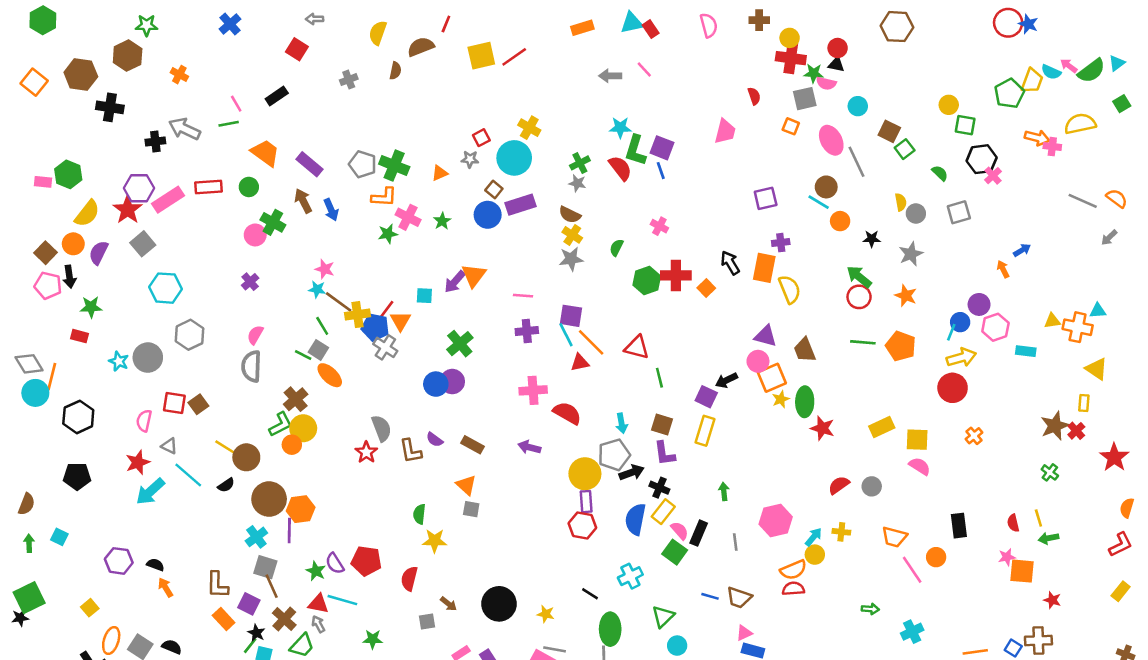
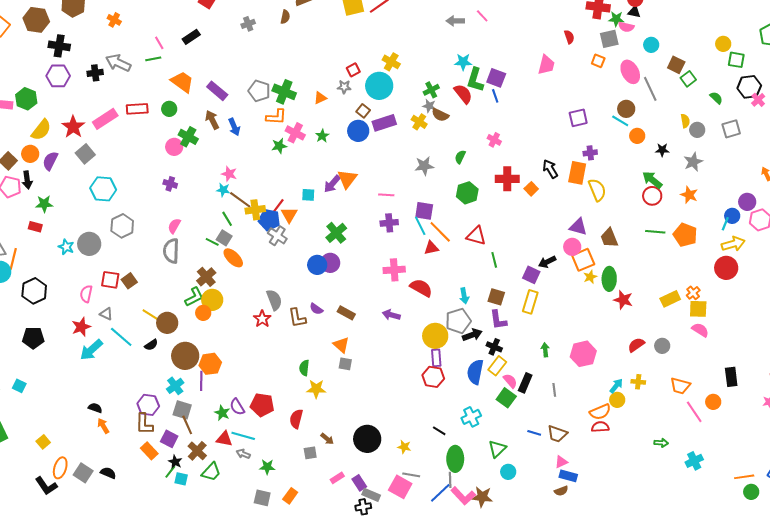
purple hexagon: (139, 188) -> (58, 76), moved
brown semicircle: (570, 215) -> (440, 115), moved
yellow cross: (572, 235) -> (419, 122), moved
green hexagon: (647, 280) -> (467, 193), moved
purple cross: (250, 282) -> (170, 184), turned -32
orange cross: (974, 436) -> (693, 293), moved
pink hexagon: (776, 520) -> (583, 354), moved
purple hexagon: (119, 561) -> (148, 405), moved
gray arrow: (318, 624) -> (243, 454), moved, turned -40

